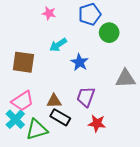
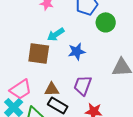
brown square: (23, 62) -> (39, 53), moved
blue star: (80, 62) -> (77, 51), turned 30

